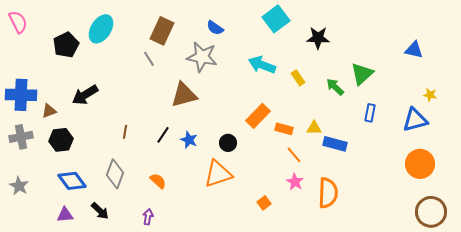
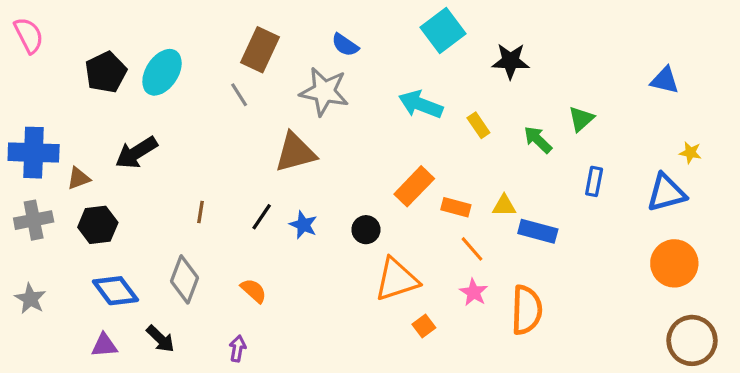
cyan ellipse: (101, 29) -> (162, 72), moved
green triangle: (362, 74) -> (581, 119), size x0.7
orange triangle: (218, 174) -> (396, 279), moved

